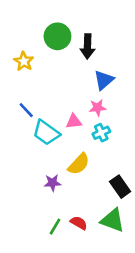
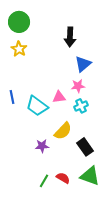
green circle: (57, 36) -> (19, 22), moved
blue line: (26, 110) -> (12, 97), moved, turned 32
black rectangle: (120, 187) -> (85, 147), moved

